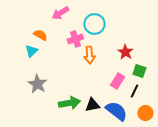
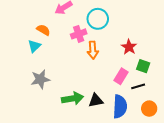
gray star: (37, 84) -> (40, 79), turned 30
black line: (134, 91) -> (138, 86), turned 48
blue semicircle: (116, 111) -> (120, 107), turned 55

